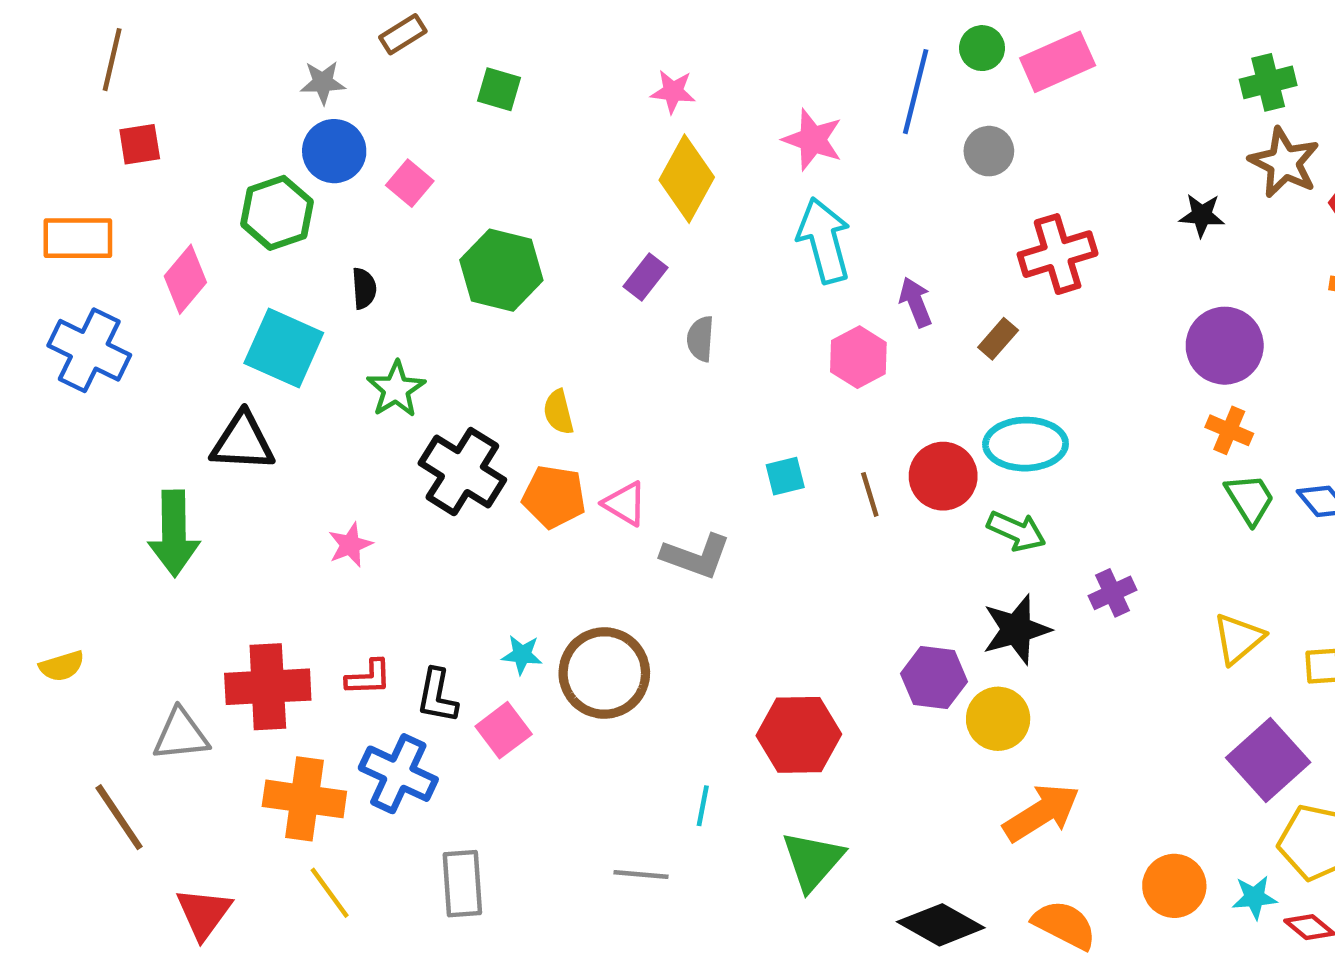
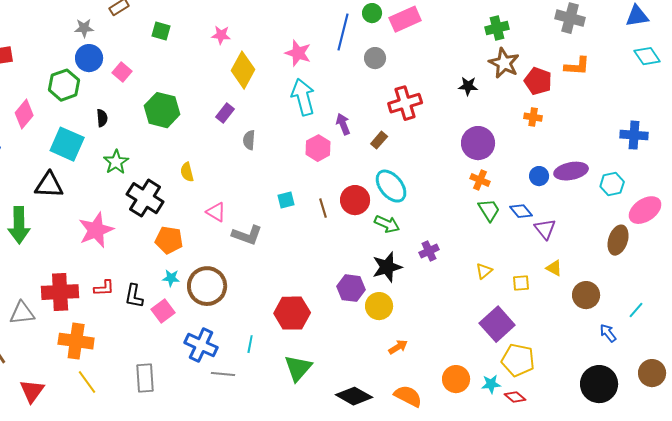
pink star: (673, 92) -> (221, 35), moved
cyan ellipse: (1026, 444) -> (391, 186), turned 52
orange pentagon: (554, 497) -> (169, 240), moved
pink star: (350, 545) -> (96, 230), size x1.8
yellow triangle: (1238, 639) -> (484, 271), size x0.7
blue cross: (398, 774) -> (201, 345), moved
orange arrow: (1042, 813) -> (398, 347), size x0.6

